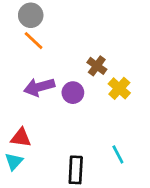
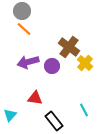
brown cross: (97, 66) -> (69, 47), size x1.5
red triangle: (21, 138) -> (35, 98), moved
black rectangle: (76, 170) -> (54, 121), turned -42

